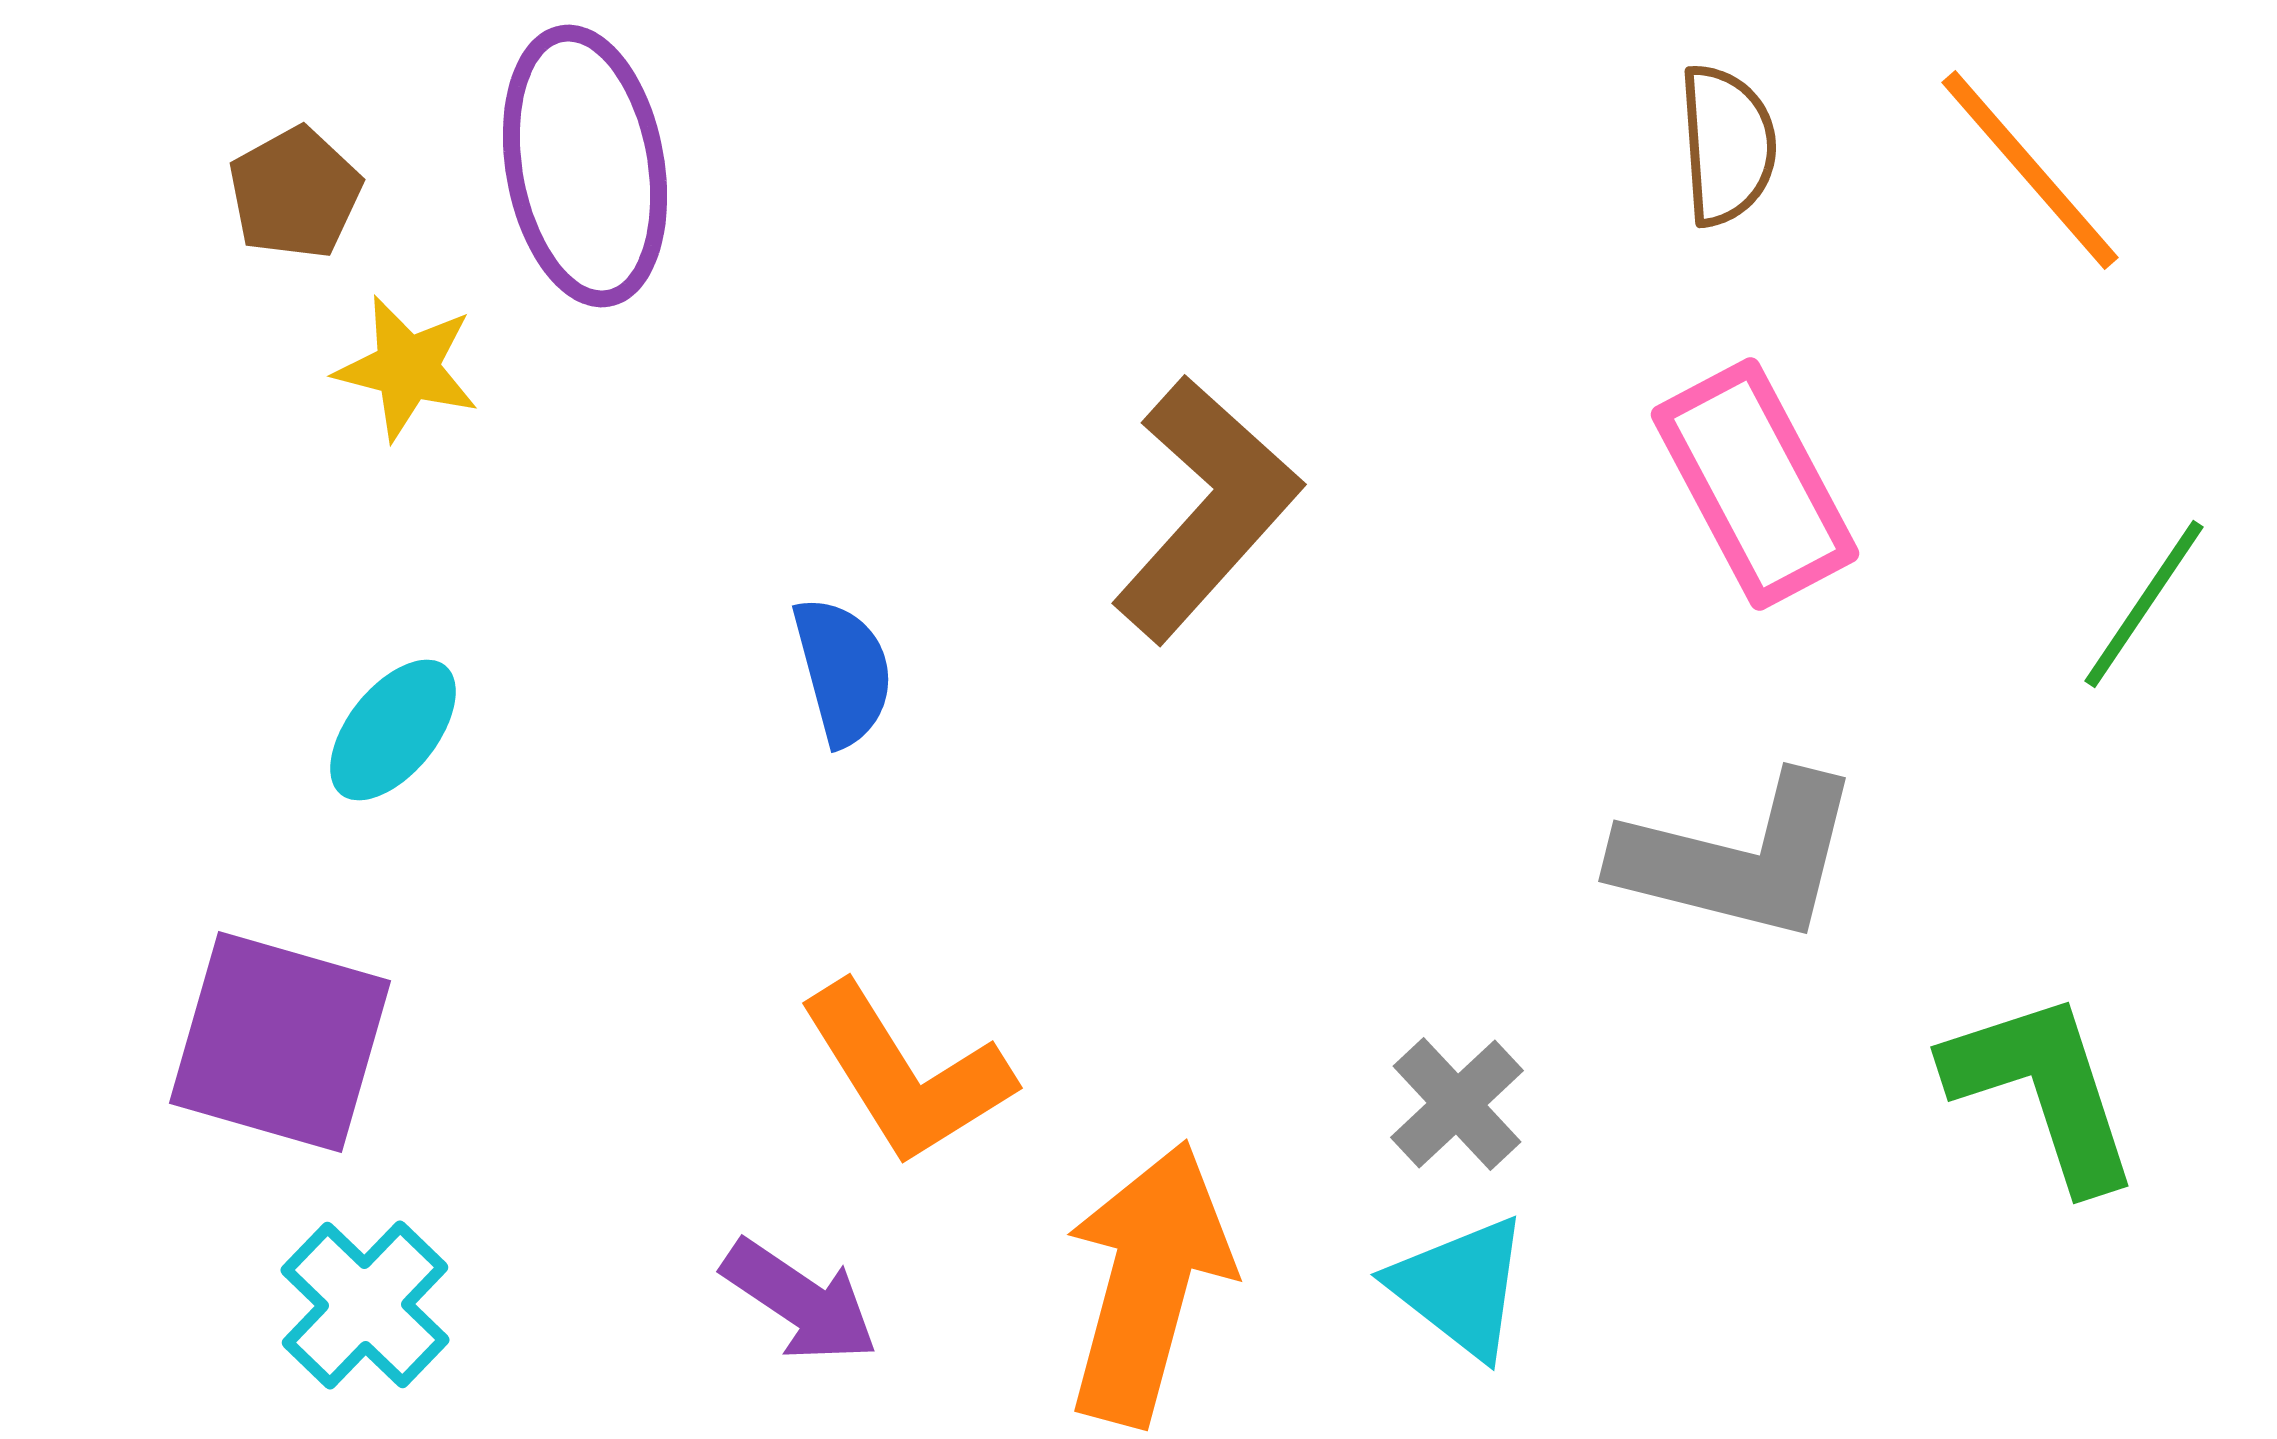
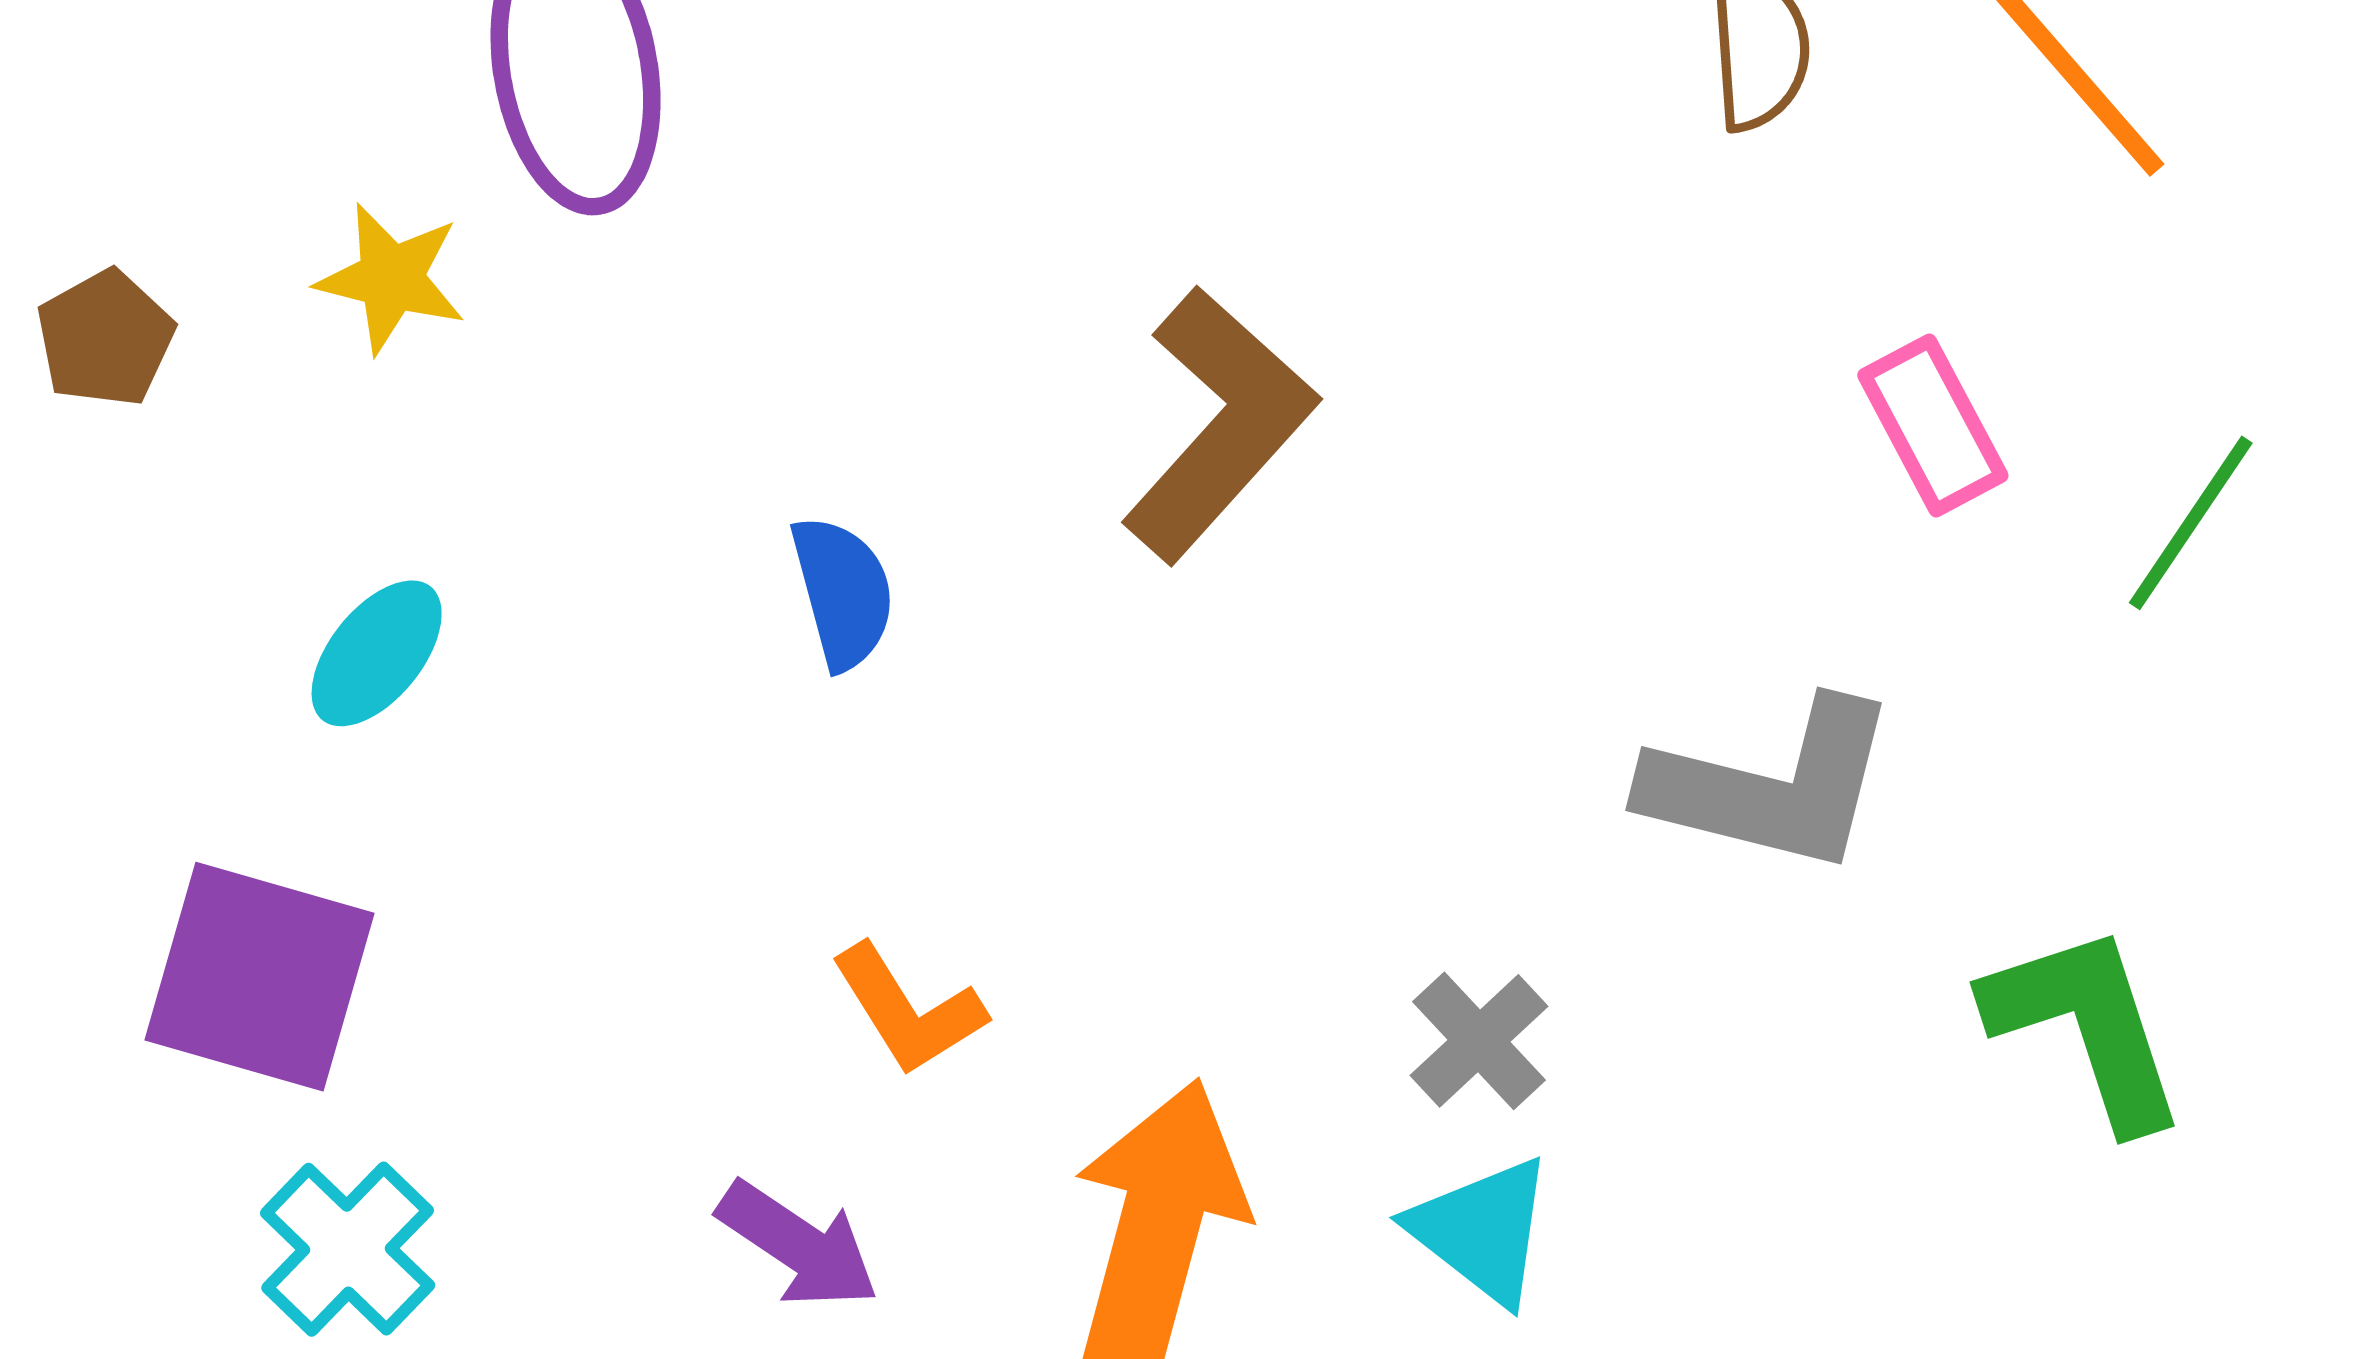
brown pentagon: (295, 193) -> (105, 338), moved
pink rectangle: (1755, 484) -> (1933, 425), moved, size x0.7
orange L-shape: (906, 1074) -> (908, 1010), size x0.7

